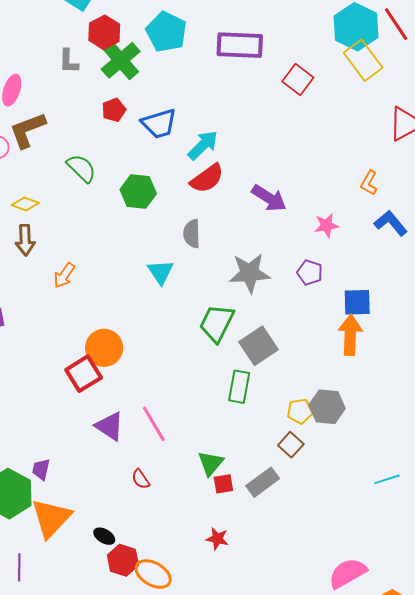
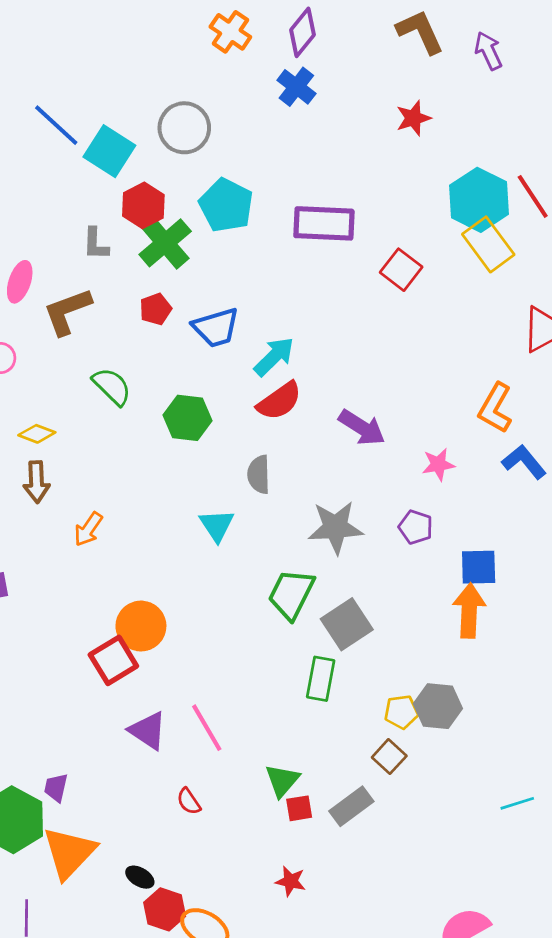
brown L-shape: (28, 130) -> (67, 311), moved
orange L-shape: (369, 183) -> (495, 408), size x1.5

